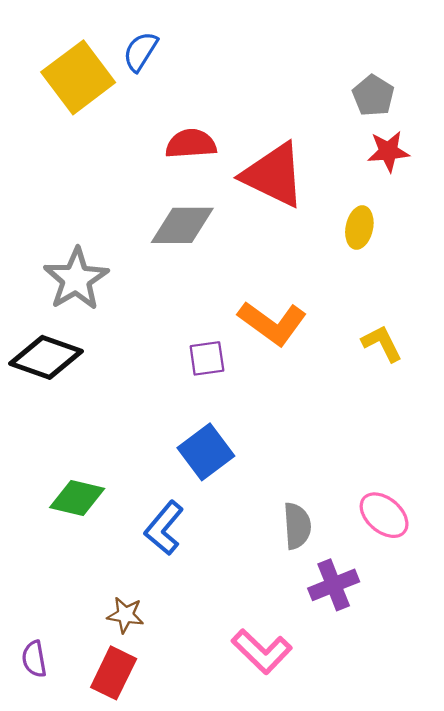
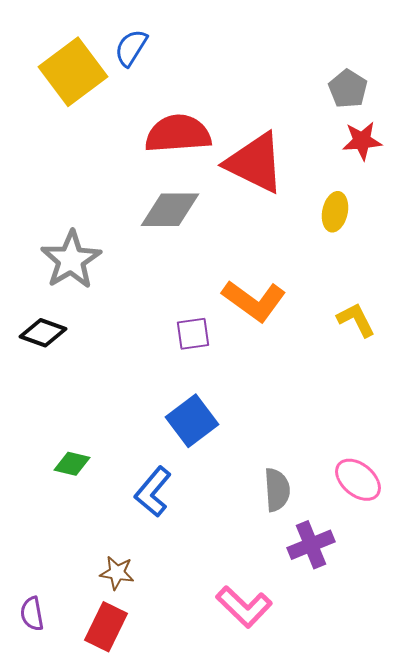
red semicircle: (191, 144) -> (178, 134), size x1.4
black diamond: (46, 357) -> (43, 333), size x0.7
green diamond: (77, 498) -> (72, 464), size x0.7

